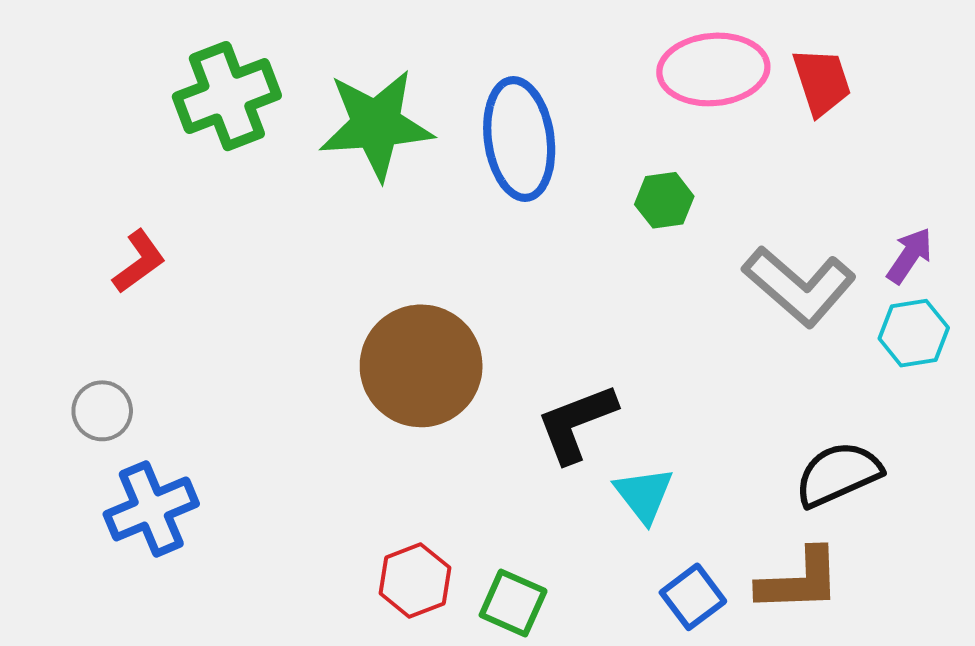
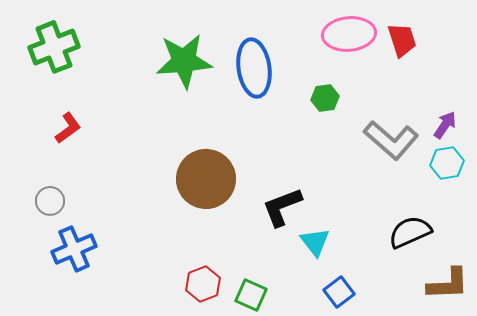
green cross: (227, 96) -> (54, 47), moved
brown L-shape: (799, 581) -> (448, 284), moved

